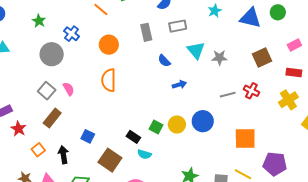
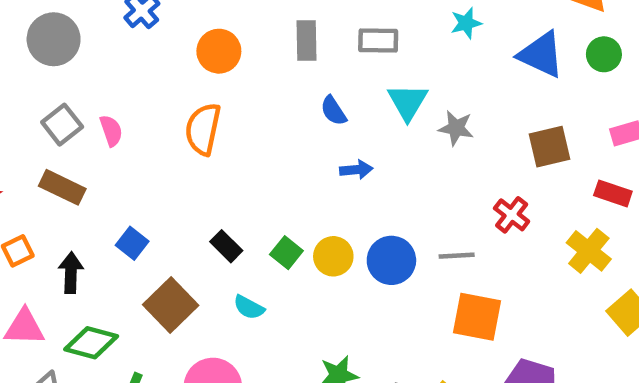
gray circle: (52, 54) -> (54, 39), moved
gray line: (228, 95) -> (457, 256), moved
yellow cross: (288, 100) -> (589, 251), turned -30
brown rectangle: (52, 118) -> (62, 187), turned 66
black rectangle: (133, 137) -> (226, 246), moved

